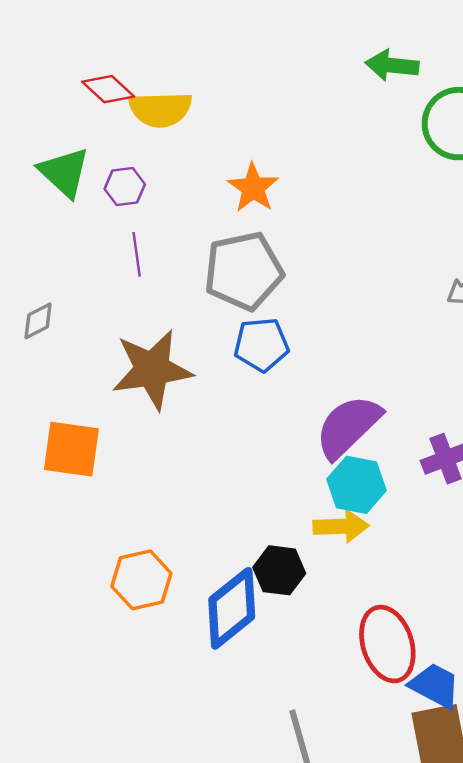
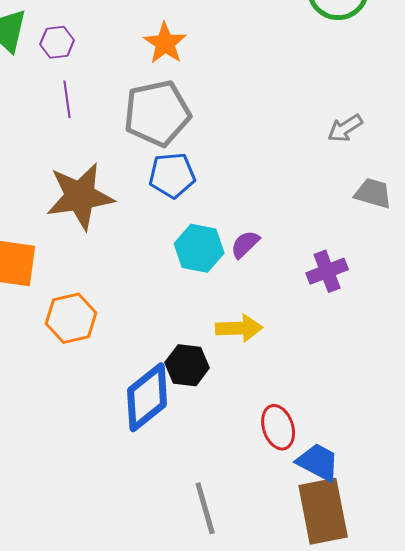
purple semicircle: (348, 427) -> (245, 244), size x0.5
cyan hexagon: (356, 485) -> (199, 248), moved
orange hexagon: (141, 580) -> (71, 318), moved
red ellipse: (387, 644) -> (278, 427), size x0.7

